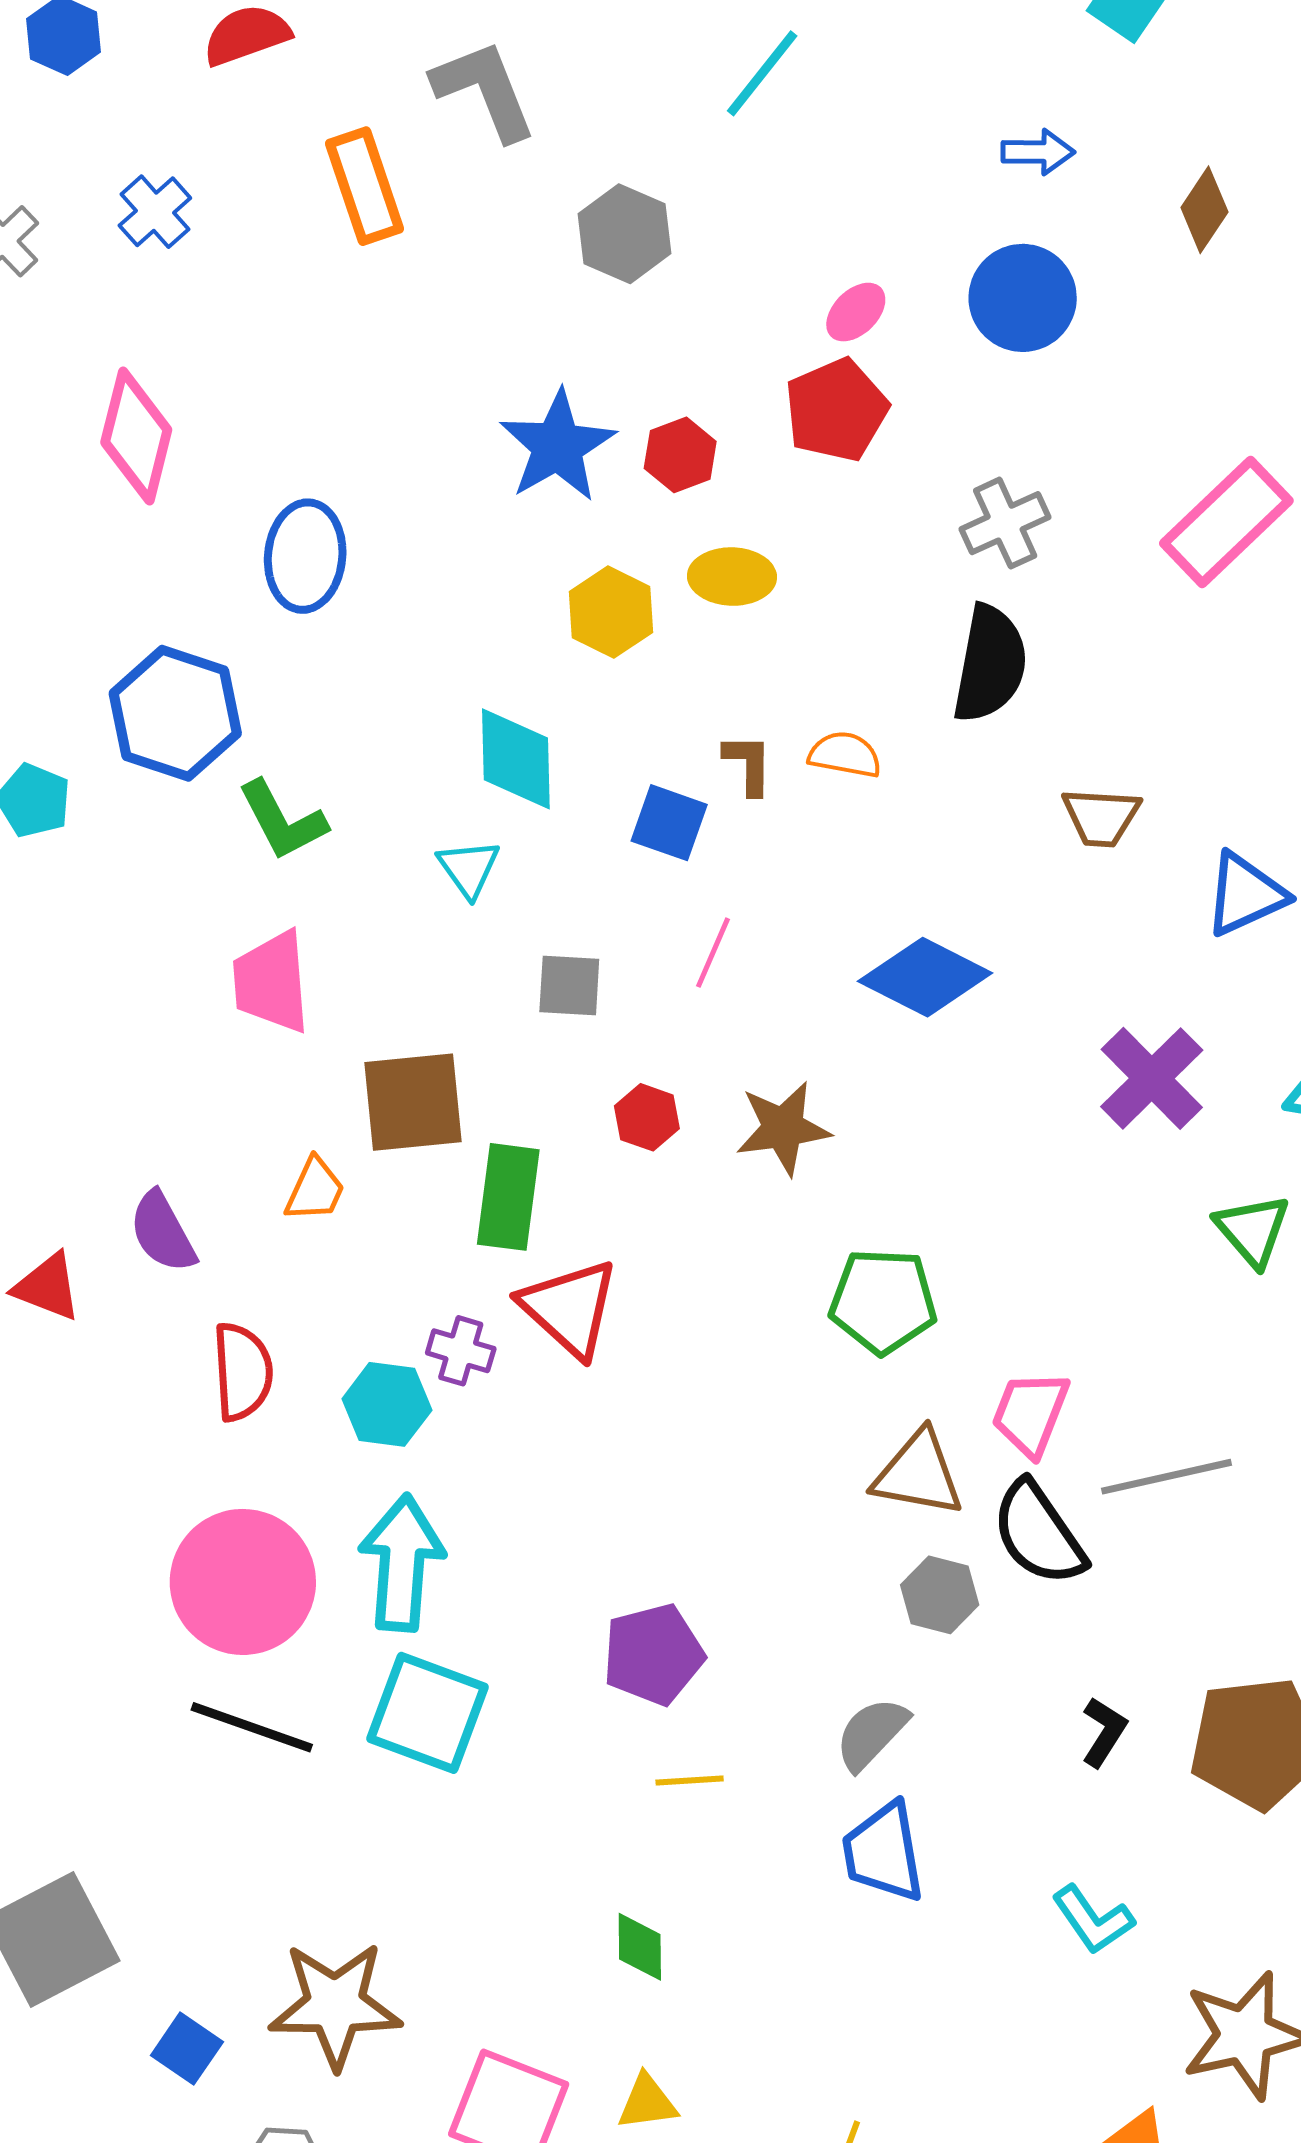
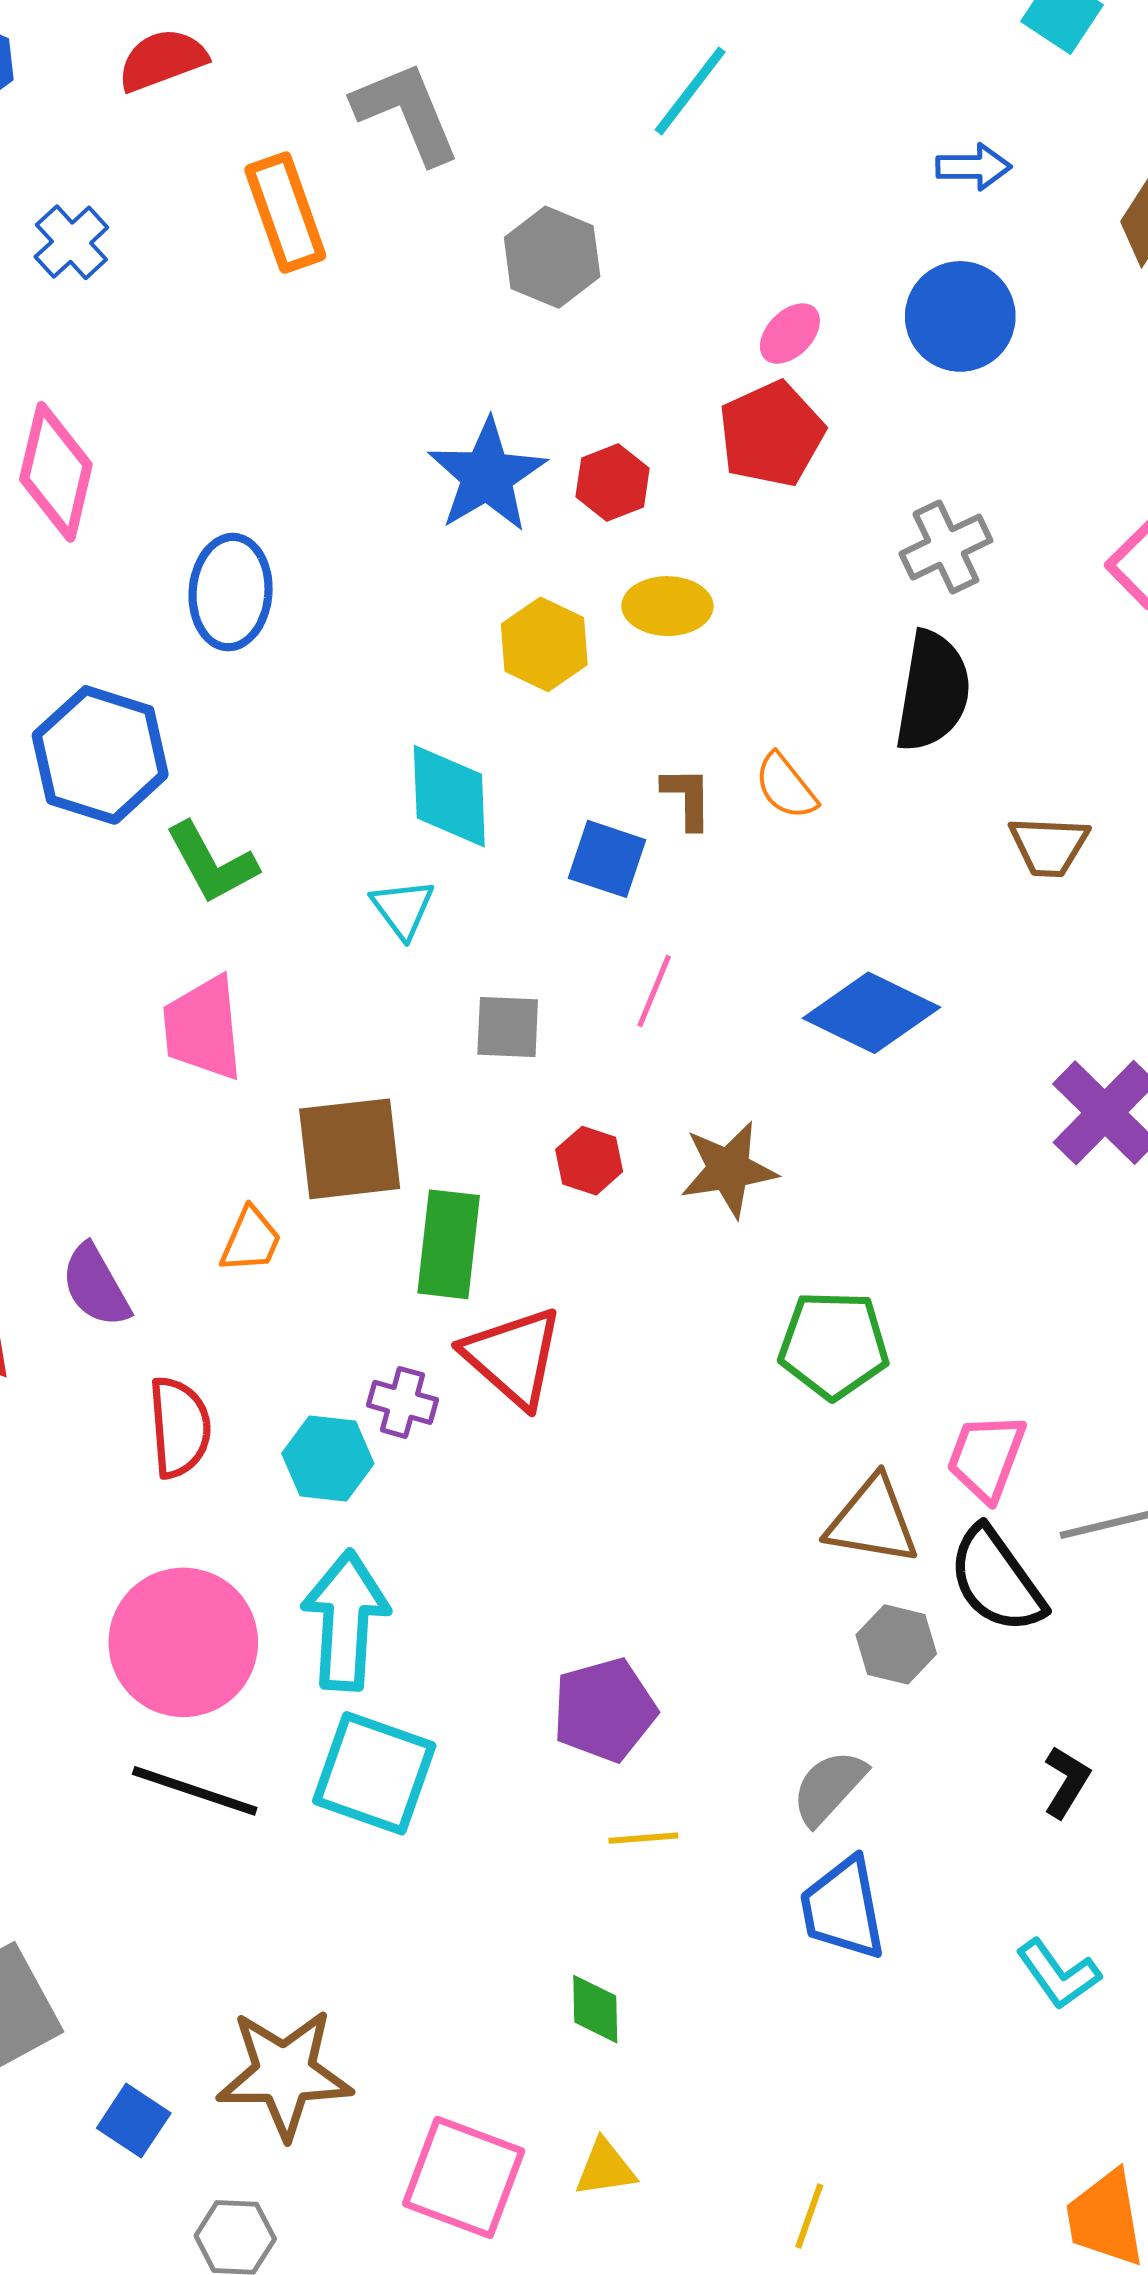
orange semicircle: (845, 755) -> (786, 786), turned -138

